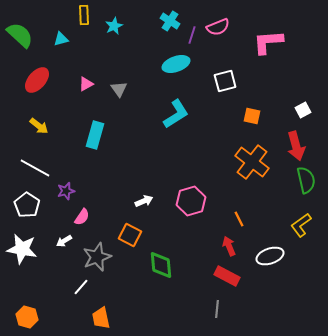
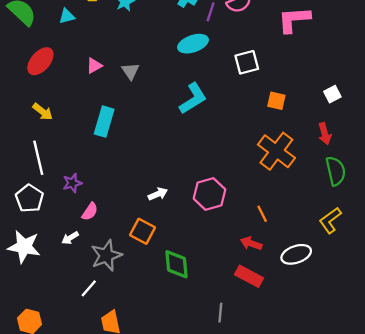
red arrow: (296, 146) -> (325, 134), size x0.7
white line: (35, 168) -> (38, 158), turned 48
red arrow: (229, 246) -> (251, 243), turned -48
gray line: (217, 309) -> (220, 313), moved

